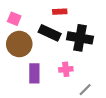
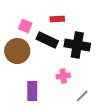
pink square: (14, 19) -> (25, 26), moved
purple rectangle: (34, 73) -> (32, 91), moved

